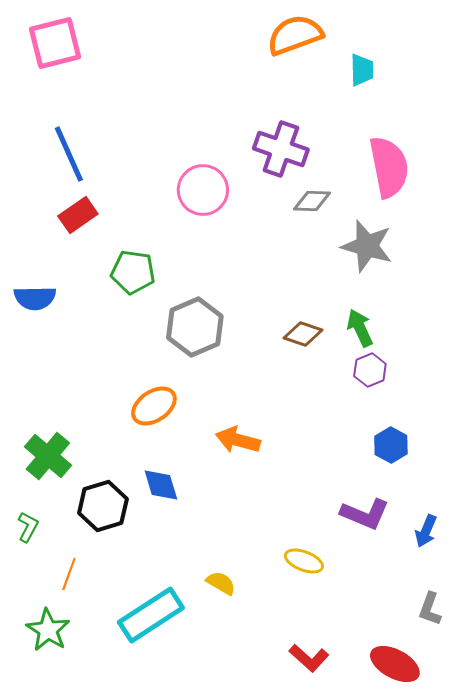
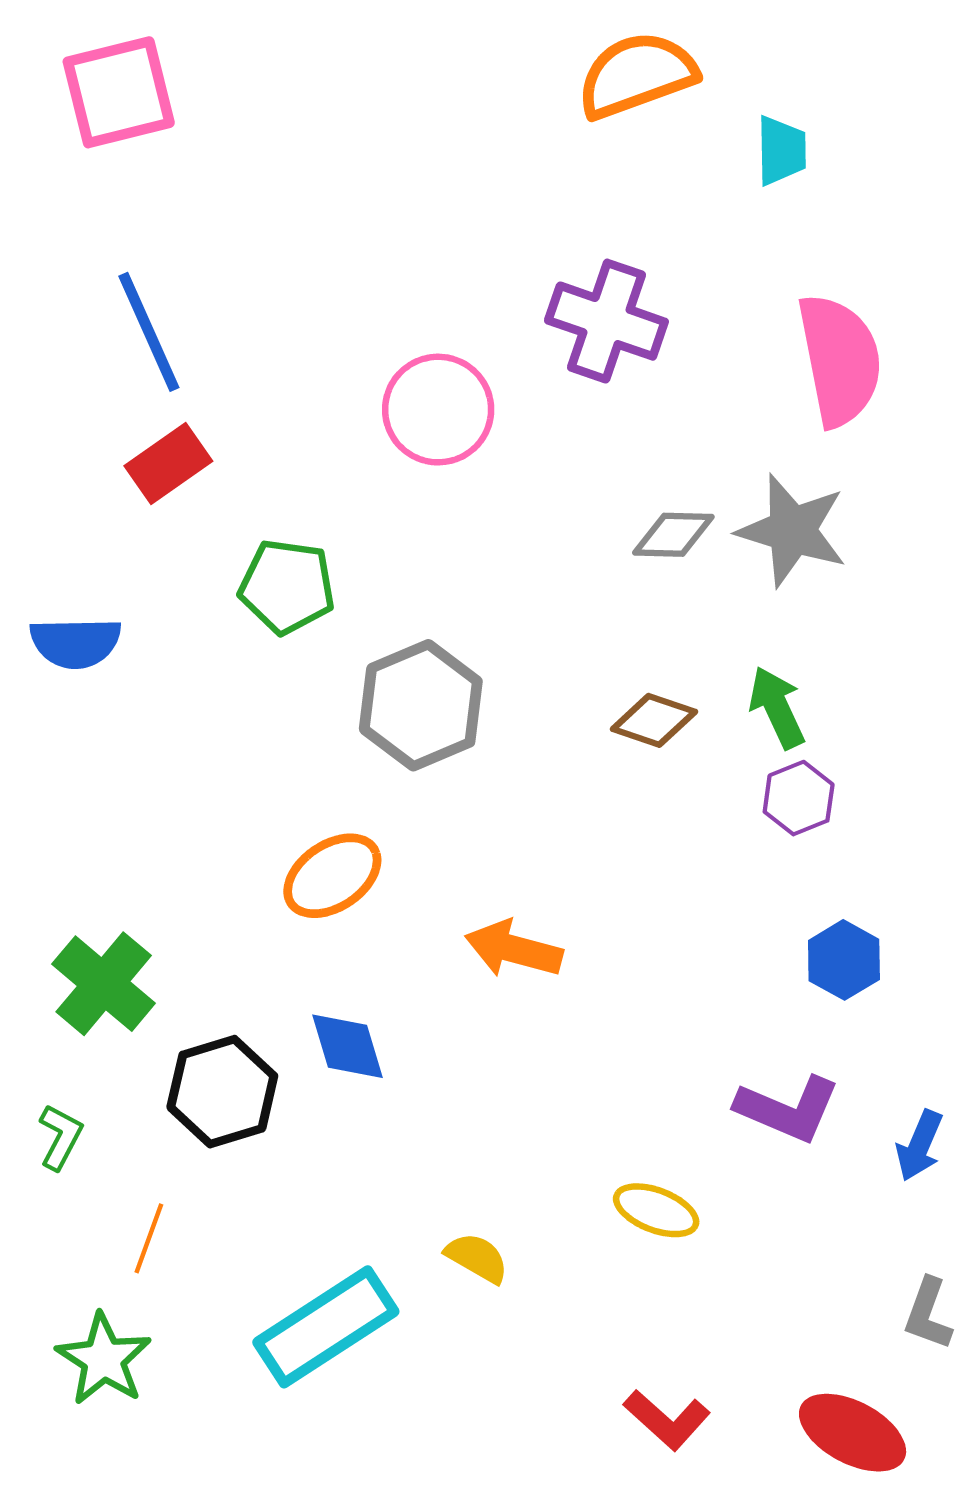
gray diamond: (312, 201) -> (673, 535), moved

